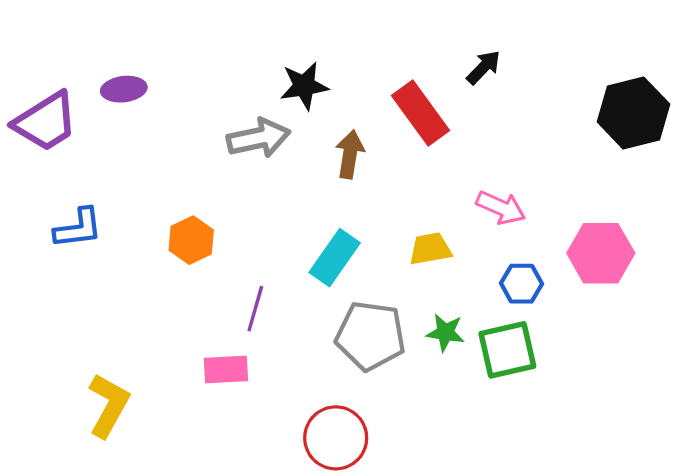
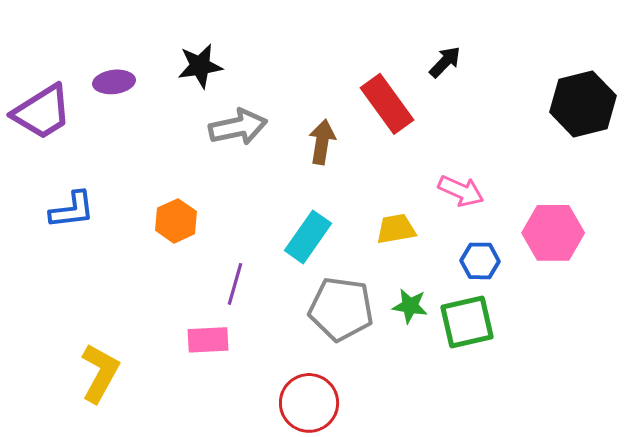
black star: (304, 86) -> (200, 66), moved

